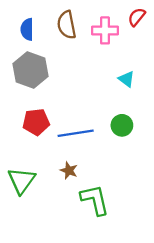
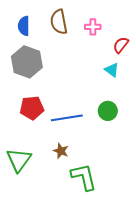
red semicircle: (137, 17) -> (121, 45), moved
pink cross: (105, 30) -> (93, 27), size x0.7

